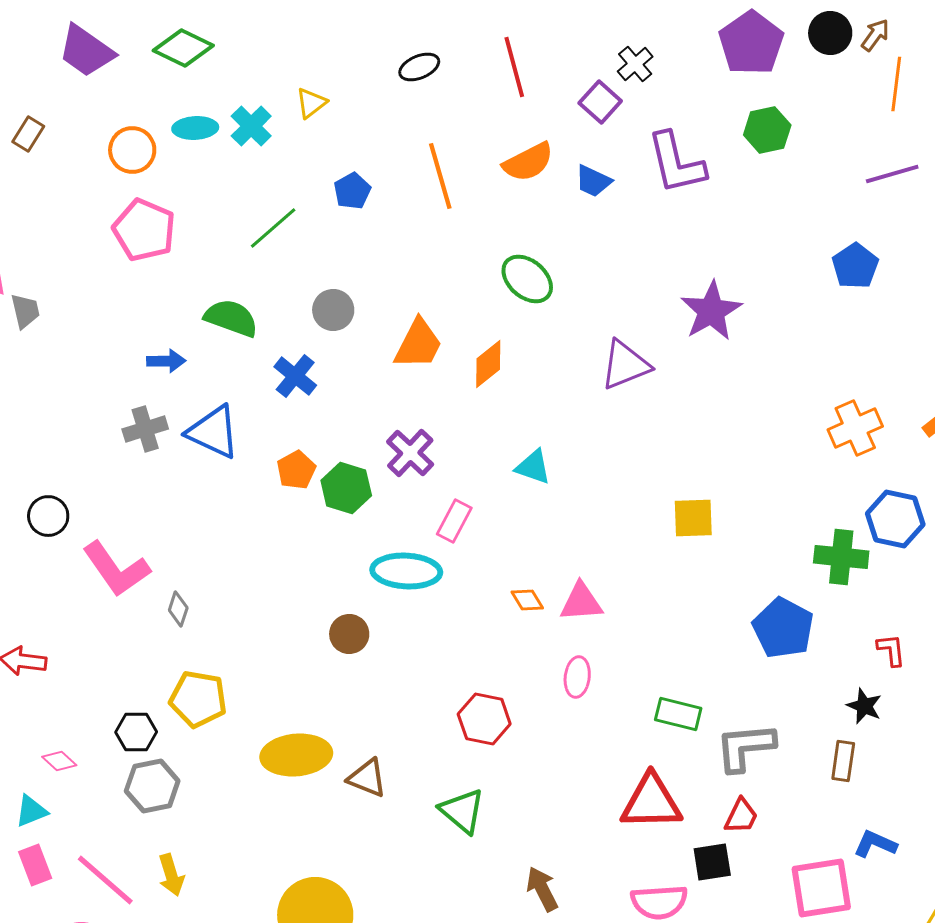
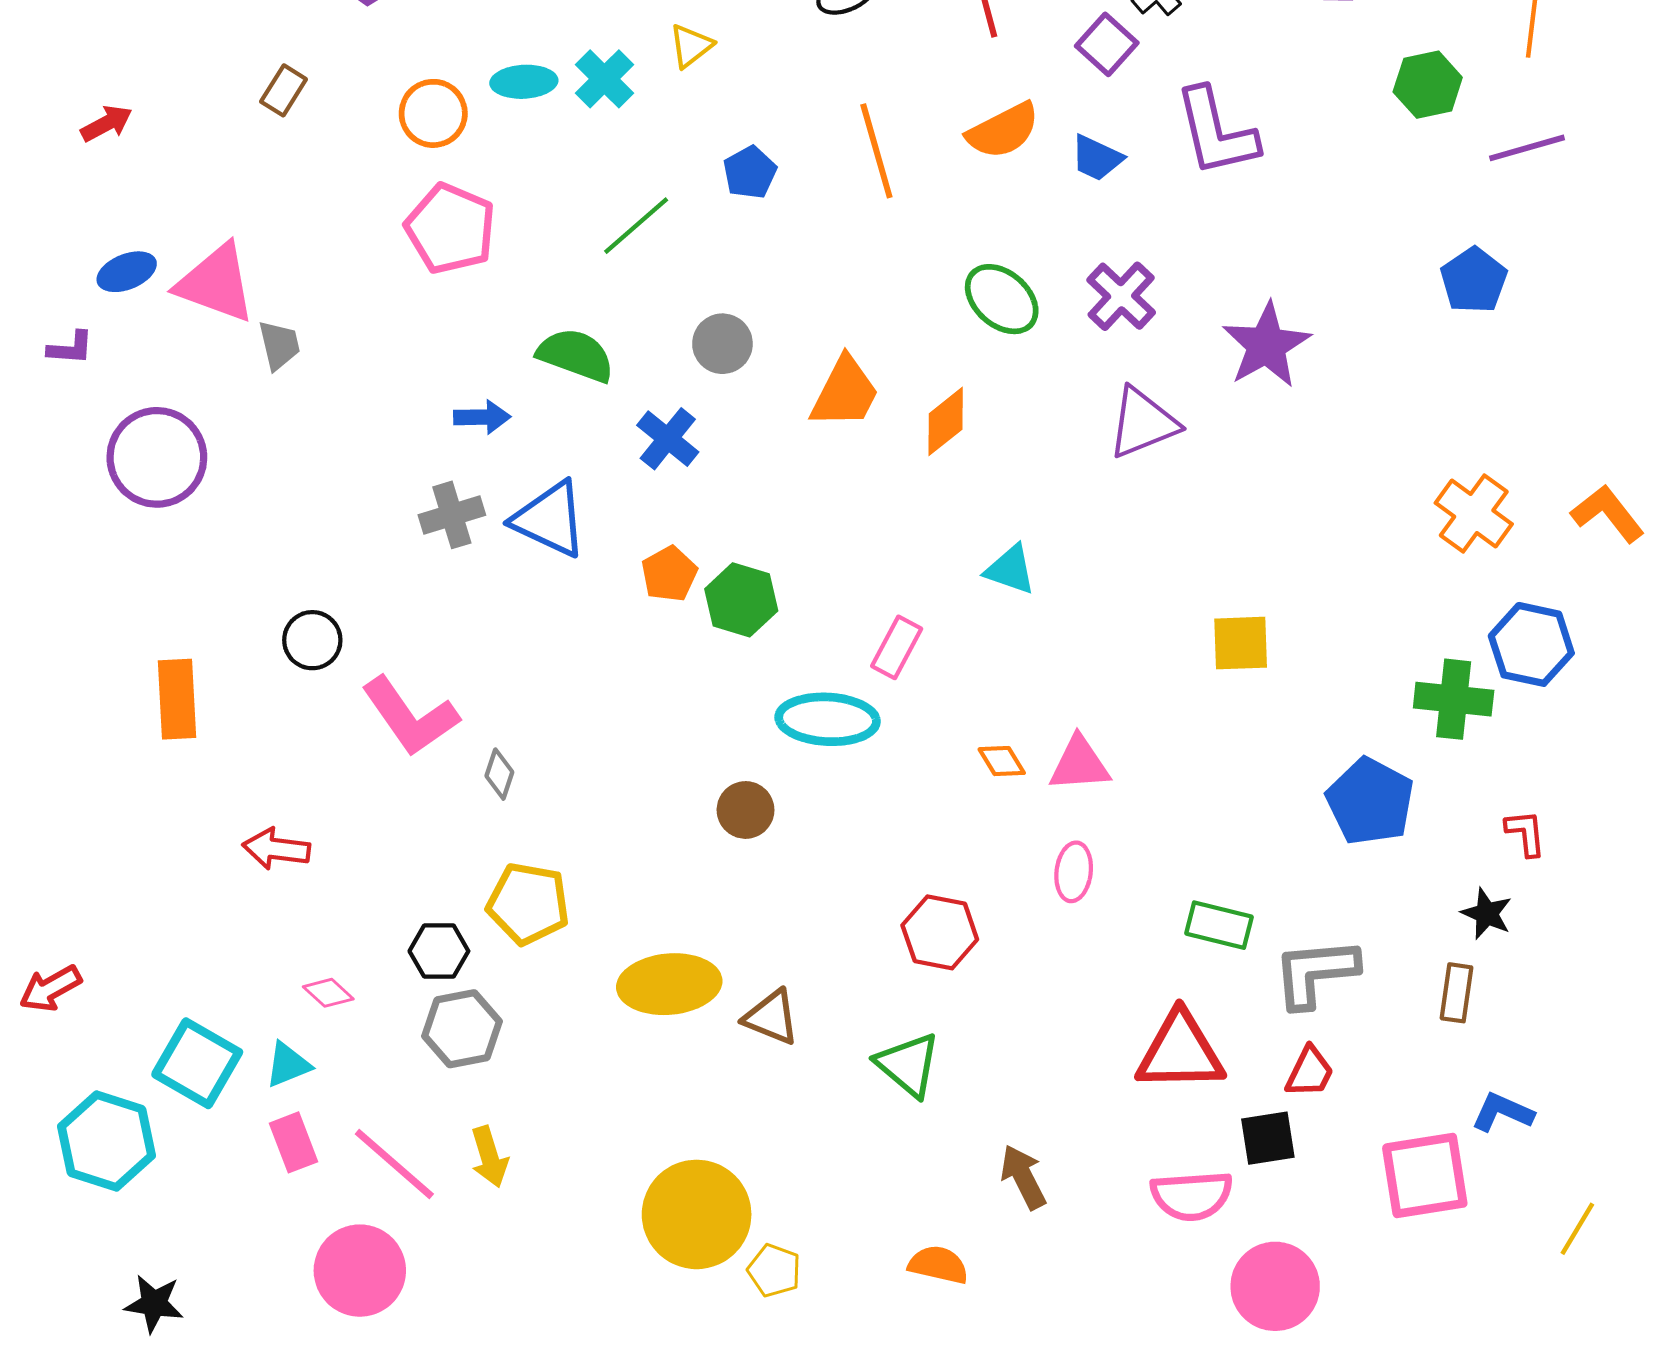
green hexagon: (767, 130) -> (1428, 85), moved
orange cross: (855, 428) -> (1474, 514), turned -30
purple cross: (410, 453) -> (1121, 296), moved

